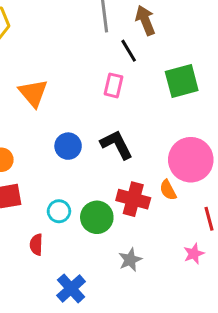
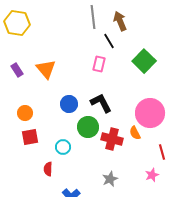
green square: (182, 81) -> (144, 61), turned -30
green circle: (97, 217) -> (88, 127), moved

